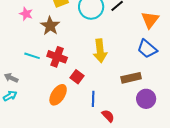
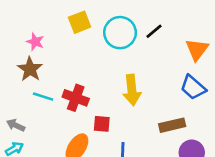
brown star: (50, 26) -> (30, 69), moved
red square: (77, 77) -> (102, 124), turned -32

